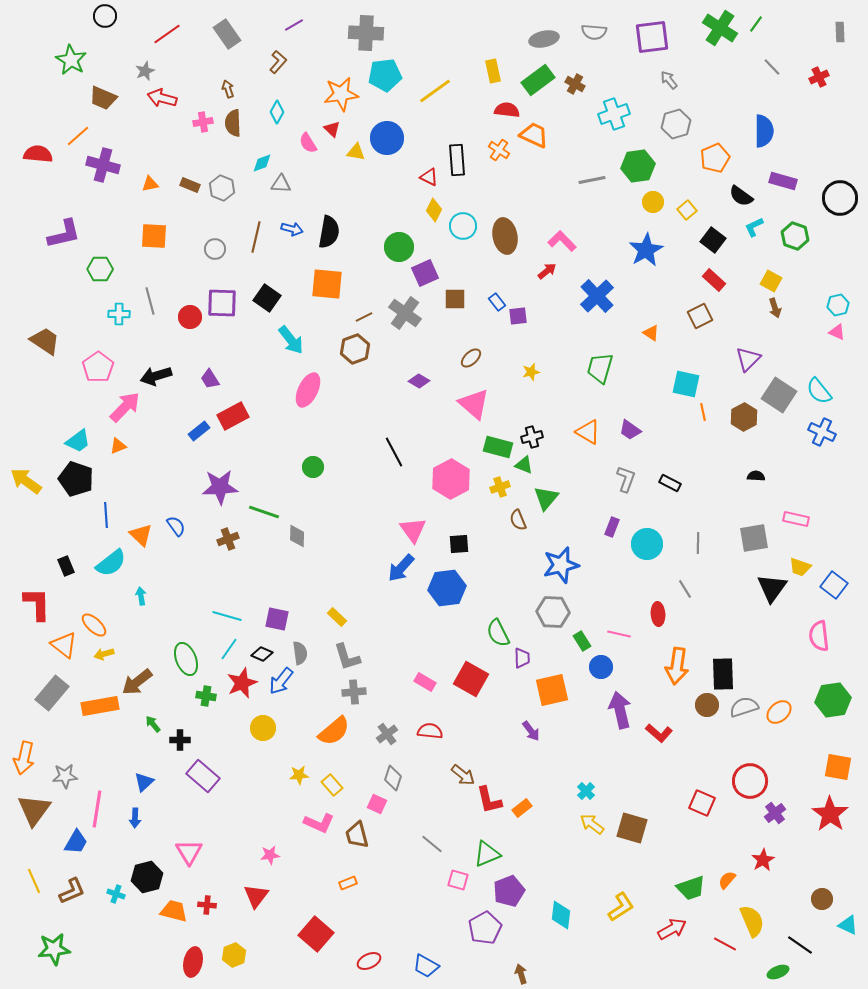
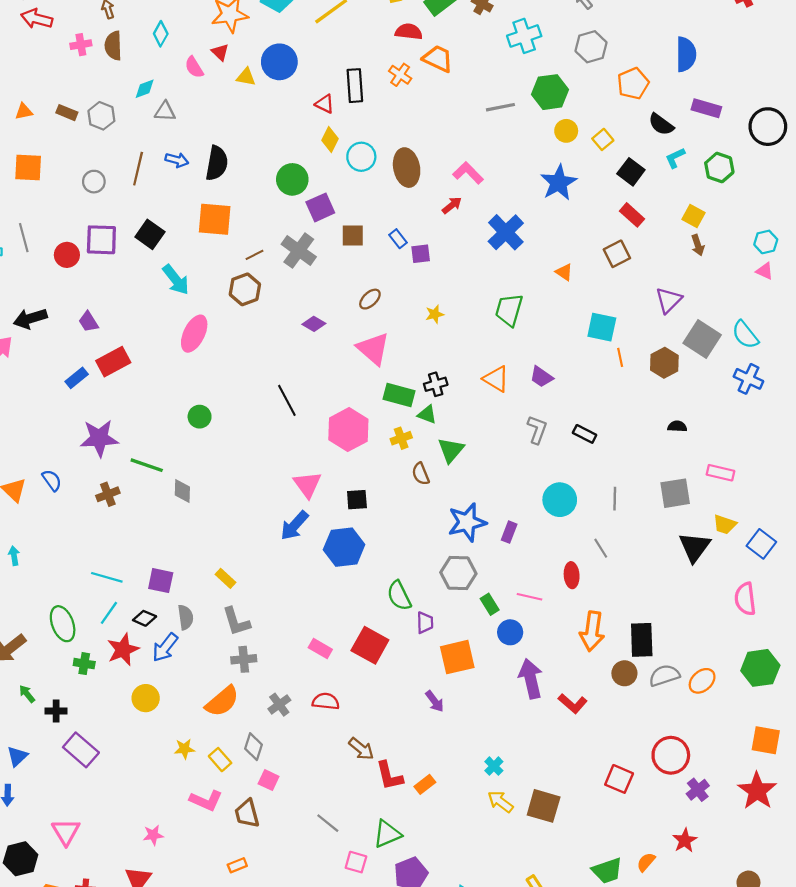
purple rectangle: (612, 527) -> (509, 532), moved
gray diamond: (393, 778) -> (253, 747), moved

